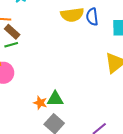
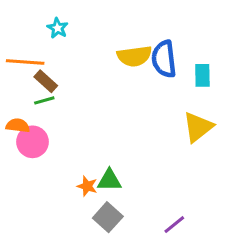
blue semicircle: (92, 17) -> (164, 59), size x1.4

